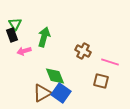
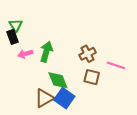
green arrow: (44, 37) -> (46, 52), moved
brown cross: (83, 51) -> (87, 54), turned 35
brown square: (101, 81) -> (92, 77), moved

